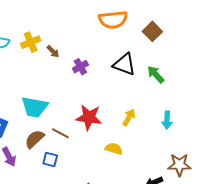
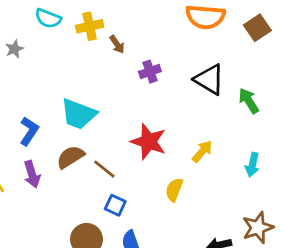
brown square: (152, 31) -> (257, 28), moved
brown line: (60, 133) -> (104, 169), moved
yellow semicircle: (114, 149) -> (174, 190), turned -96
blue square: (50, 160) -> (115, 205), moved
brown star: (179, 165) -> (258, 228), turned -30

